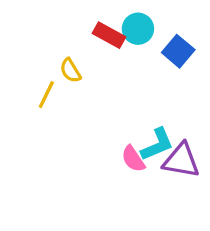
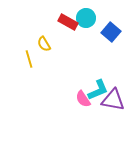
yellow line: (46, 95) -> (29, 59), turned -42

